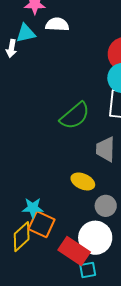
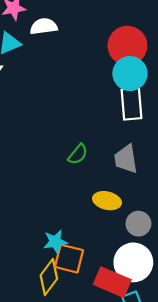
green semicircle: (75, 116) -> (78, 154), moved, size x0.6

